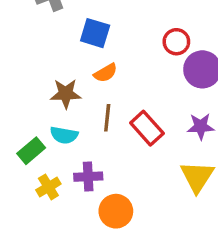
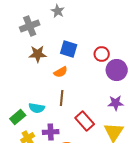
blue square: (95, 33) -> (69, 49), moved
brown star: (66, 94) -> (38, 54), moved
red rectangle: (147, 128) -> (85, 121), moved

